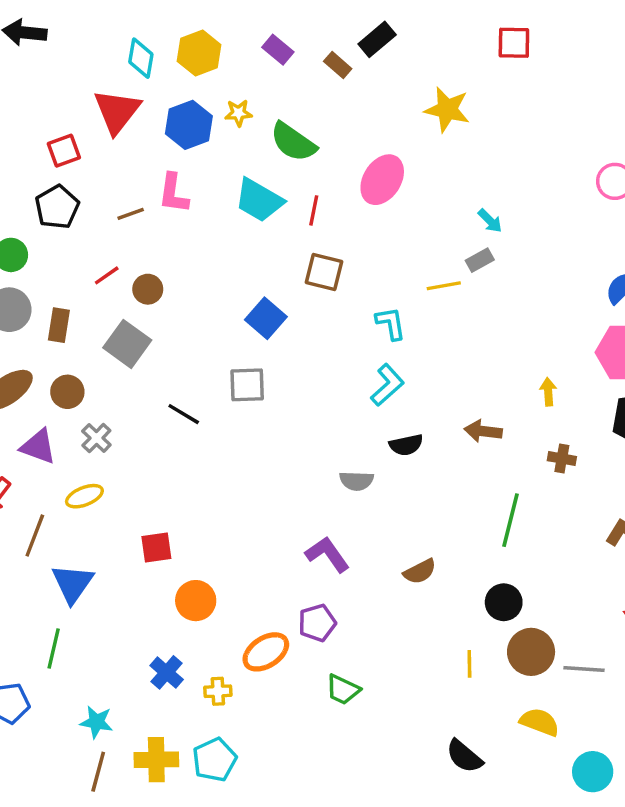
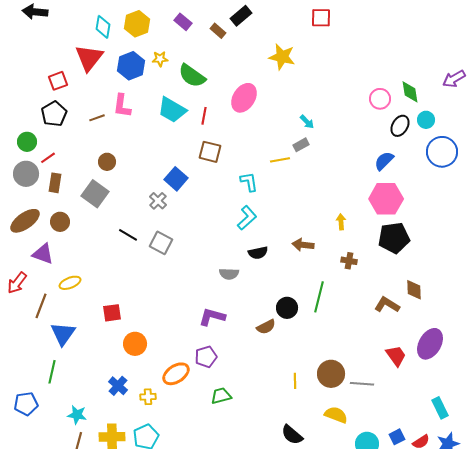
red line: (107, 275) -> (48, 158), moved
gray square: (247, 385) -> (161, 243), moved, turned 30
gray cross: (96, 438) -> (158, 201), moved
purple L-shape: (327, 554) -> (212, 317), turned -40
black circle: (504, 602) -> (287, 308), moved
green trapezoid: (343, 690) -> (221, 396), turned 140

